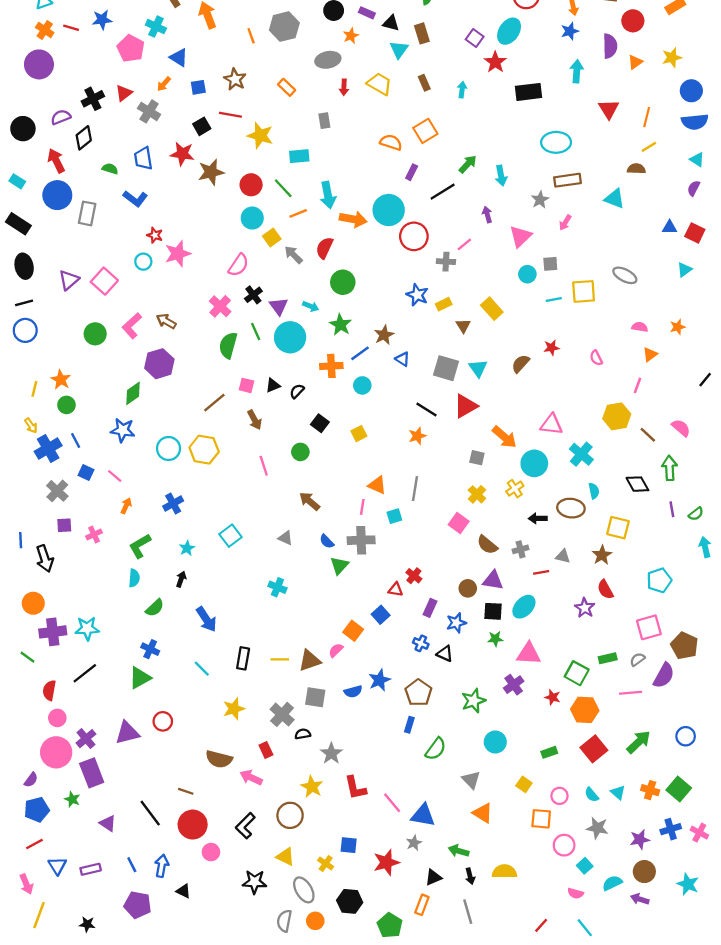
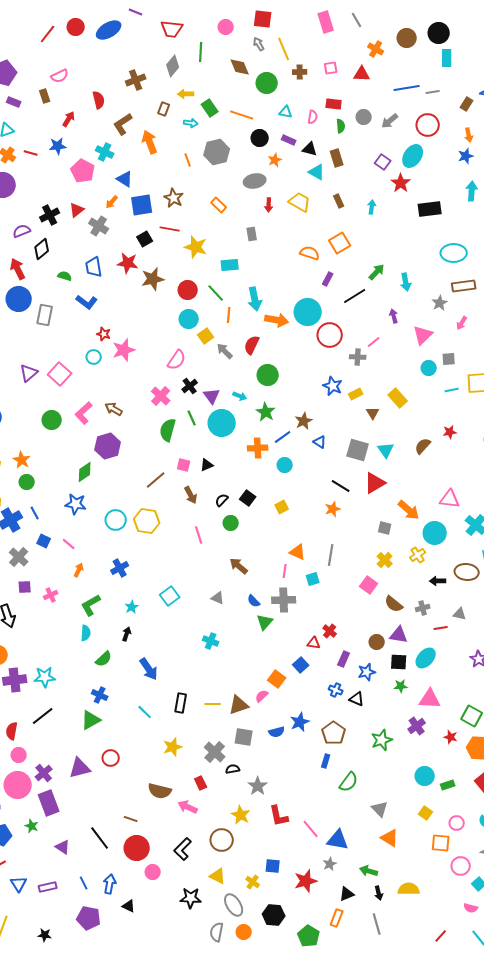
cyan triangle: (399, 49) -> (317, 172), turned -36
blue square: (198, 87) -> (142, 205), size x1.6
orange line: (298, 213) -> (229, 315), turned -63
black semicircle: (297, 391) -> (222, 500), moved
cyan circle: (495, 742) -> (425, 776), moved

